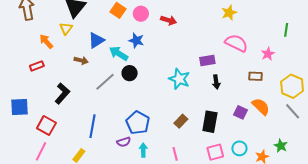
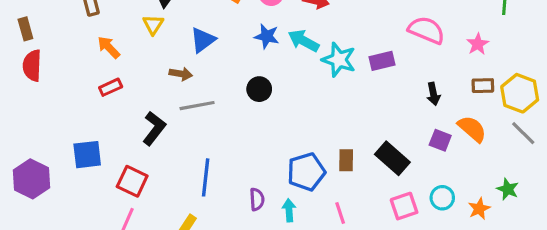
orange arrow: (46, 41) -> (109, 47), moved
cyan arrow: (119, 54) -> (304, 41), moved
brown rectangle: (256, 76) -> (483, 86), moved
cyan star: (179, 79) -> (339, 60), moved
gray line: (105, 82) -> (197, 106), moved, turned 35
black arrow: (216, 82) -> (433, 94), moved
brown rectangle: (181, 121) -> (346, 160), turned -40
black rectangle: (210, 122) -> (392, 158), turned -55
blue pentagon: (138, 123) -> (306, 172), moved, turned 30
purple semicircle: (124, 142) -> (257, 199), turned -72

